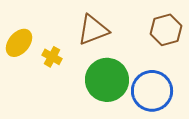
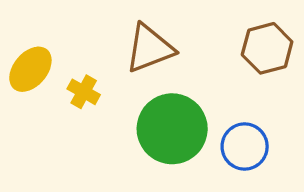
blue circle: (152, 91) -> (245, 147), size x0.7

